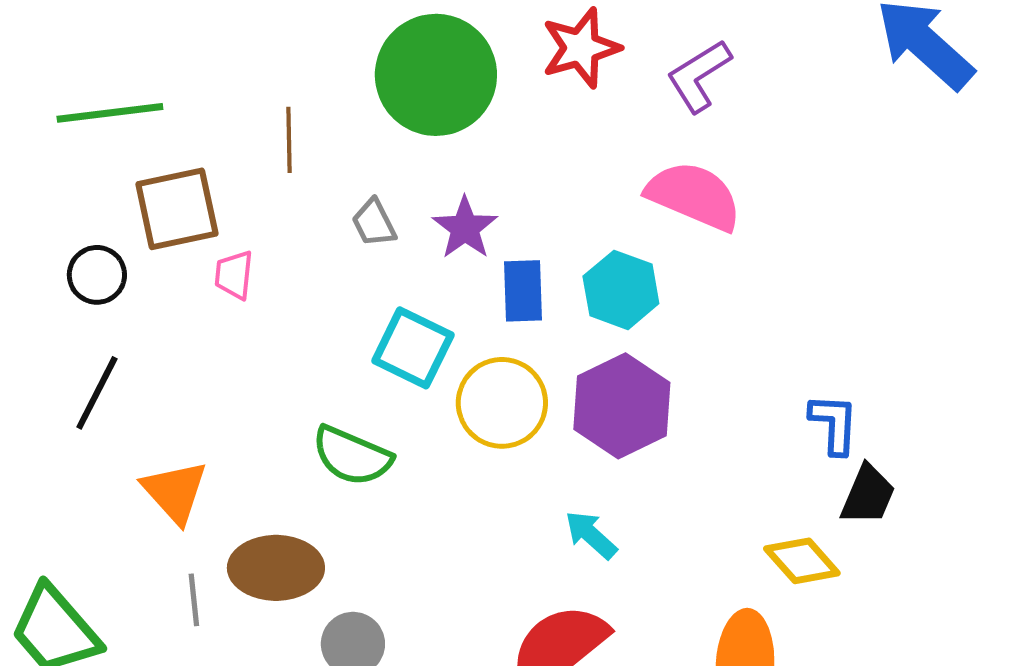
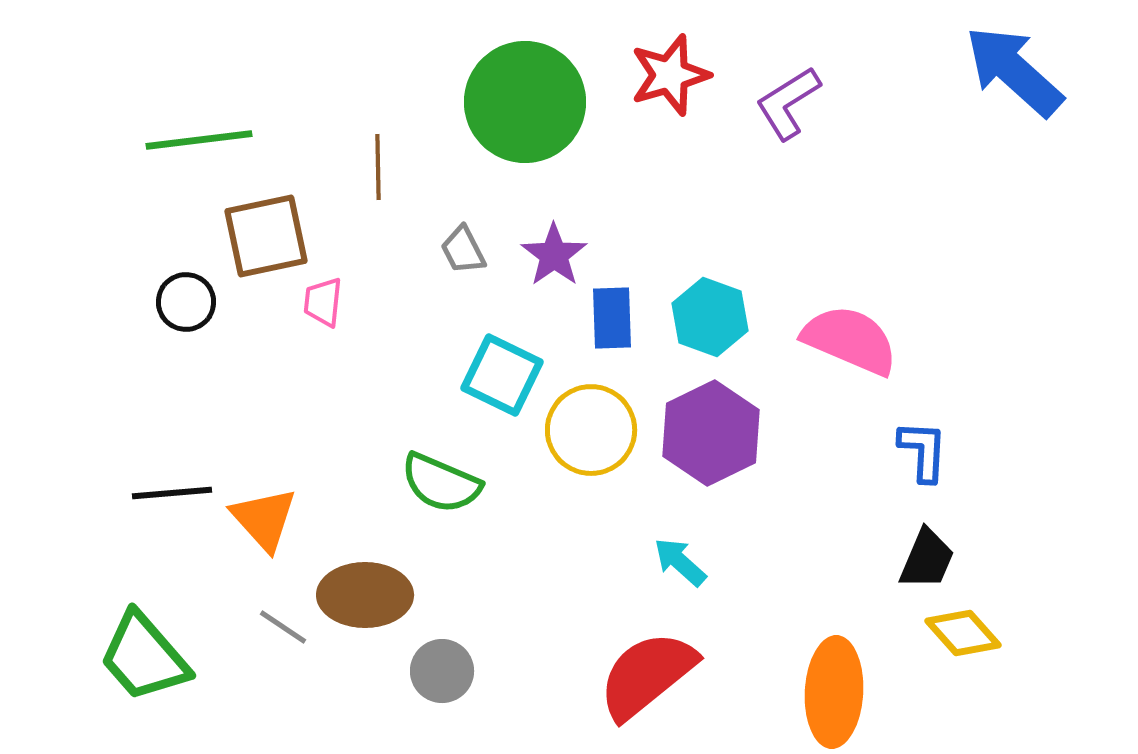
pink semicircle: (694, 196) -> (850, 340), moved
black line: (97, 393) -> (172, 493), moved, turned 58
black trapezoid: (868, 495) -> (927, 559), moved
yellow diamond: (802, 561) -> (963, 633), moved
gray line: (194, 600) -> (283, 627), turned -50

